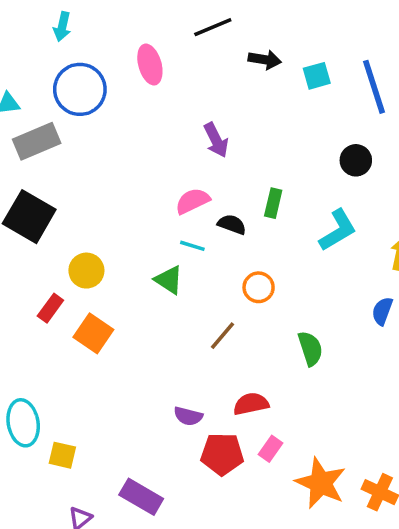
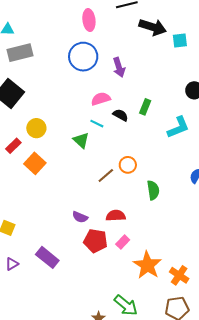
black arrow: (265, 60) -> (153, 27), size x1.5
blue circle: (80, 89) -> (83, 57), moved
orange circle: (259, 287) -> (128, 165), moved

